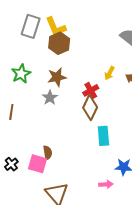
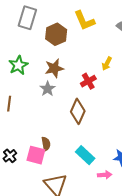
yellow L-shape: (56, 27) -> (84, 21), moved
brown diamond: (90, 107) -> (78, 111), moved
cyan rectangle: (103, 136) -> (85, 155), moved, turned -42

